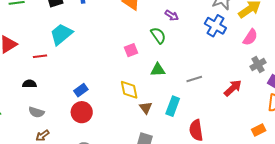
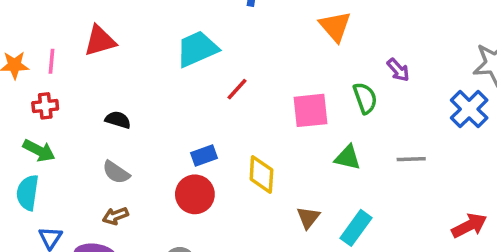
pink square: (131, 50) -> (311, 110), size x1.5
red line: (40, 56) -> (237, 89), moved, turned -56
gray line: (194, 79) -> (411, 159), moved
yellow diamond: (129, 90) -> (261, 175), moved

